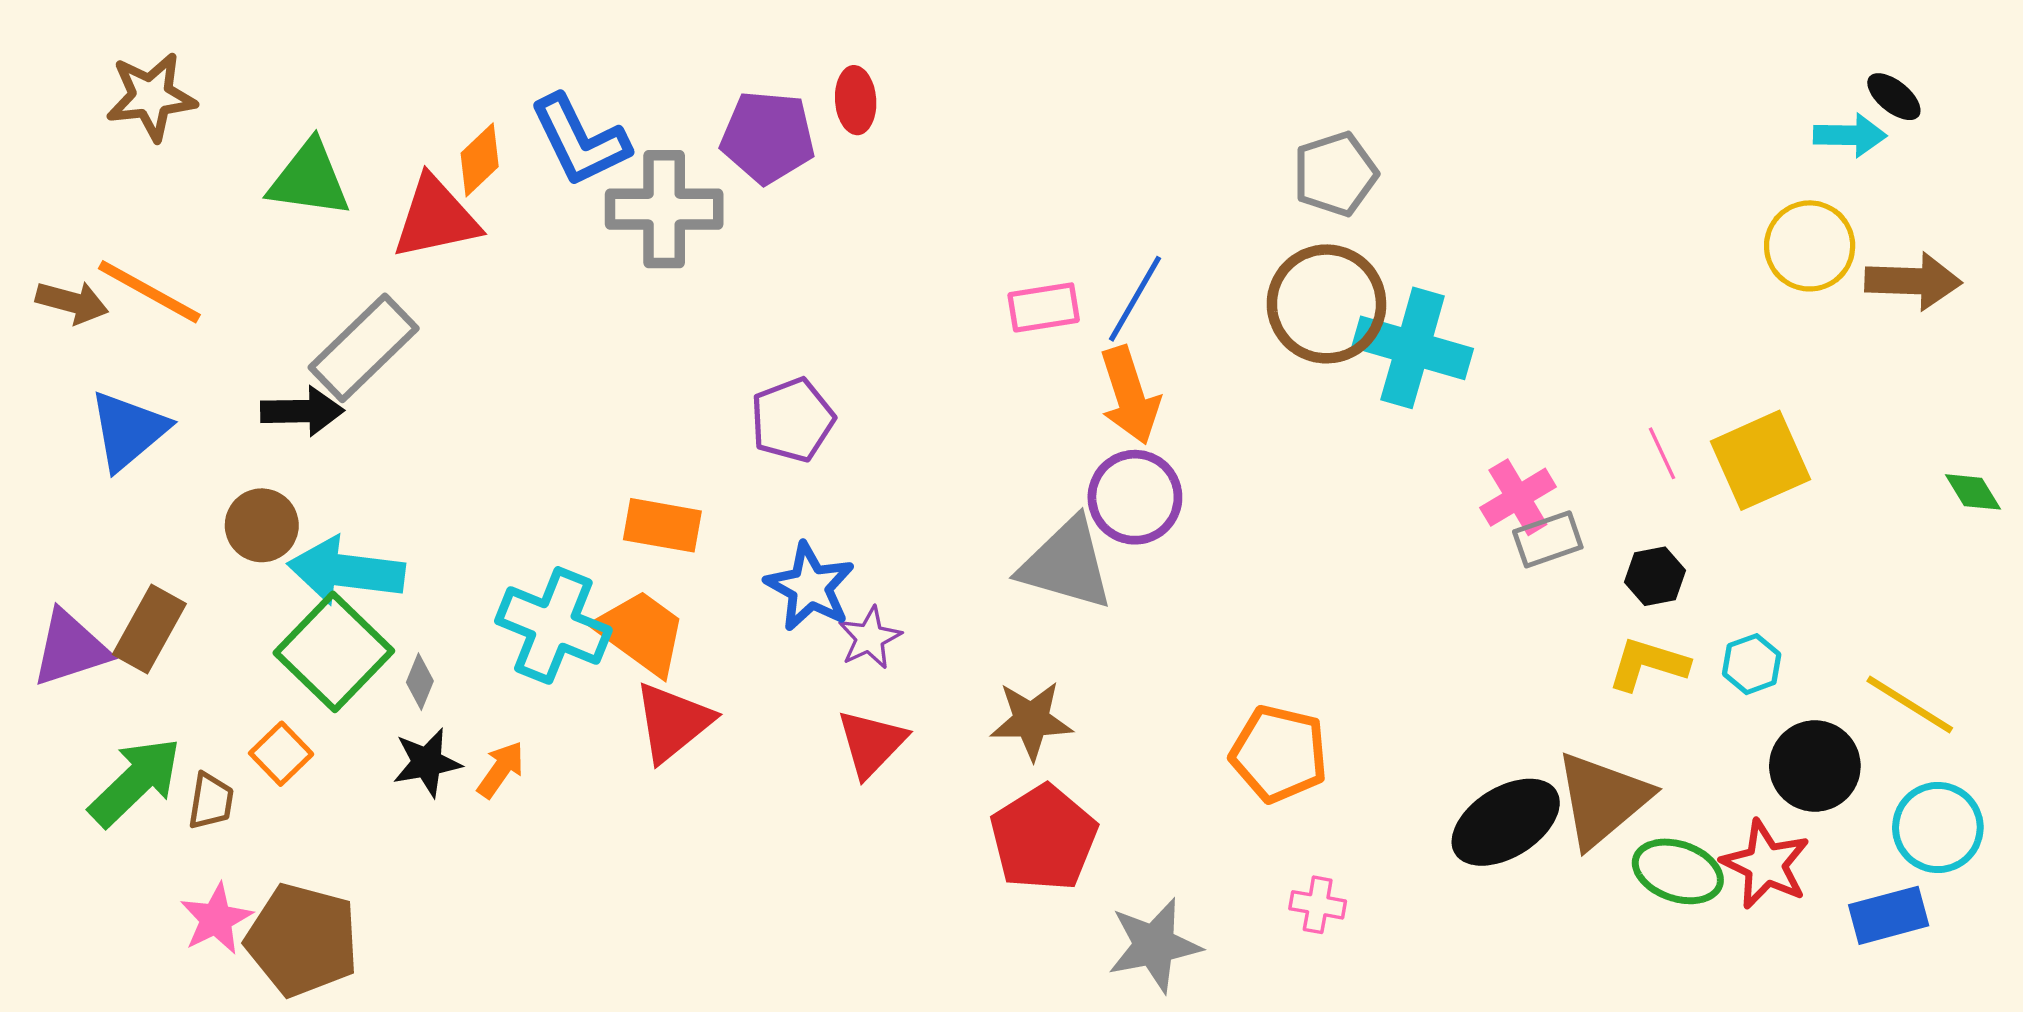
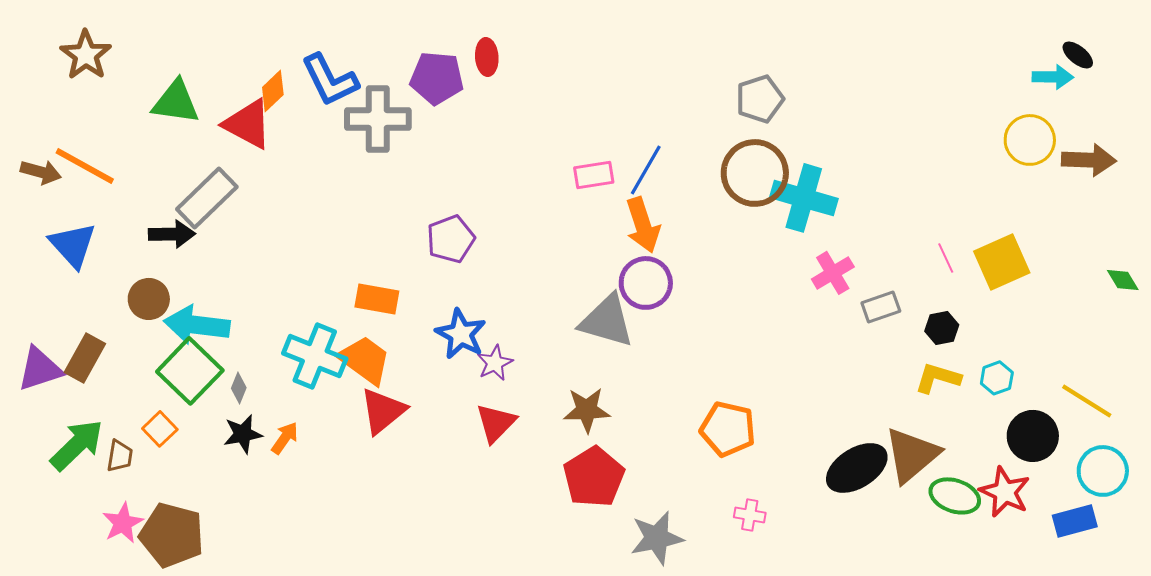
brown star: (151, 97) -> (86, 55), turned -30
red triangle: (436, 218) -> (248, 124), turned 40
blue triangle: (128, 430) -> (73, 245), turned -32
pink cross: (1518, 497) -> (833, 273), moved

